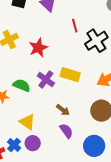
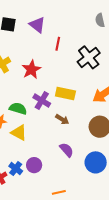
red line: (75, 26) -> (58, 44), moved, turned 32
brown arrow: (63, 110) -> (62, 119), moved
yellow triangle: (27, 122) -> (19, 133), moved

